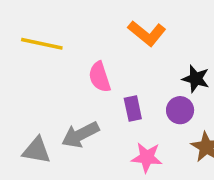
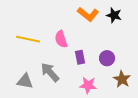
yellow line: (42, 44) -> (28, 39), moved
black star: (196, 79) -> (114, 15), moved
gray arrow: (80, 135) -> (50, 72), turned 75

